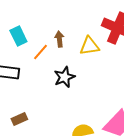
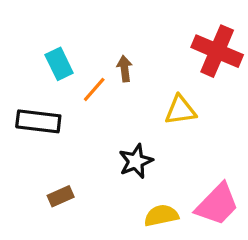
yellow triangle: (89, 46) -> (180, 110), moved
black star: (64, 77) -> (136, 161), moved

